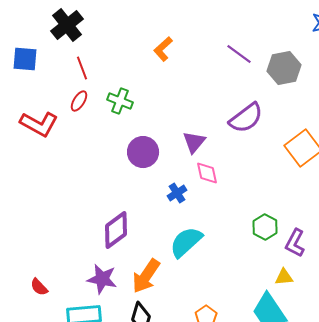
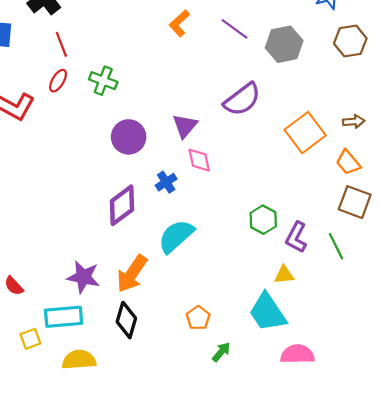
orange L-shape: (163, 49) -> (179, 23), moved
purple diamond: (116, 230) -> (122, 205), moved

